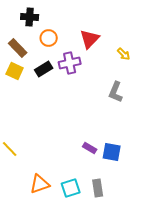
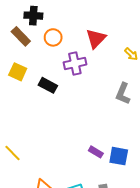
brown rectangle: (18, 48) -> (21, 36), moved
black rectangle: (44, 69) -> (48, 85), moved, turned 60

